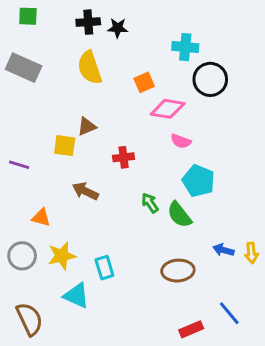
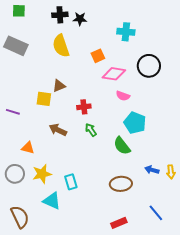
black circle: (210, 79) -> (149, 66), moved
green arrow: (150, 203) -> (91, 130), moved
red rectangle: (191, 329) -> (119, 223), moved

